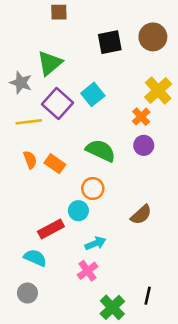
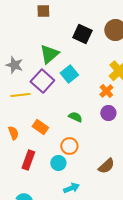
black square: (110, 42) -> (82, 34), turned 36
green triangle: (50, 63) -> (49, 54), moved
green semicircle: (101, 151) -> (75, 117), size x0.6
orange semicircle: (30, 160) -> (13, 133), moved
red rectangle: (51, 229) -> (28, 160), moved, turned -42

